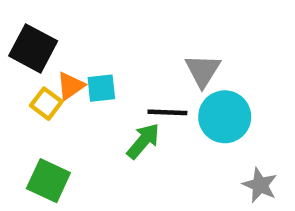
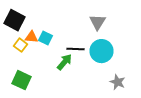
gray triangle: (203, 71) -> (98, 22), moved
orange triangle: (70, 86) -> (32, 37), turned 40
cyan square: (101, 88) -> (46, 38), turned 32

